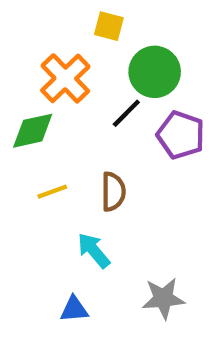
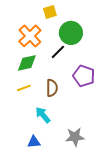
yellow square: (109, 26) -> (50, 12), turned -32
green diamond: (33, 131) -> (27, 63), moved
purple pentagon: (181, 135) -> (84, 76), moved

